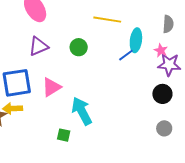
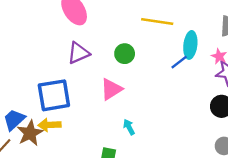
pink triangle: (51, 87) -> (111, 89), moved
cyan arrow: (82, 111) -> (129, 127), size x0.5

